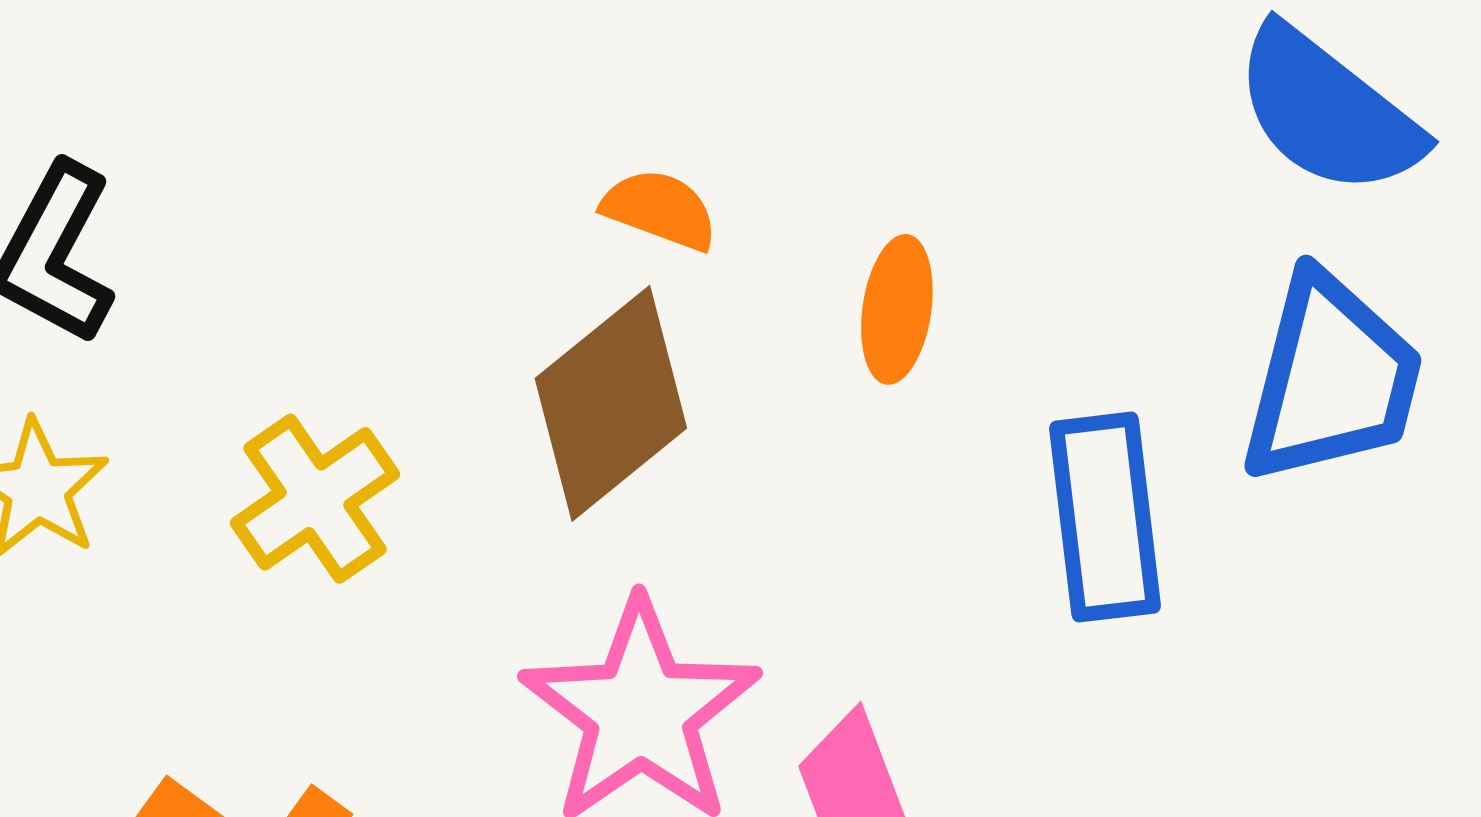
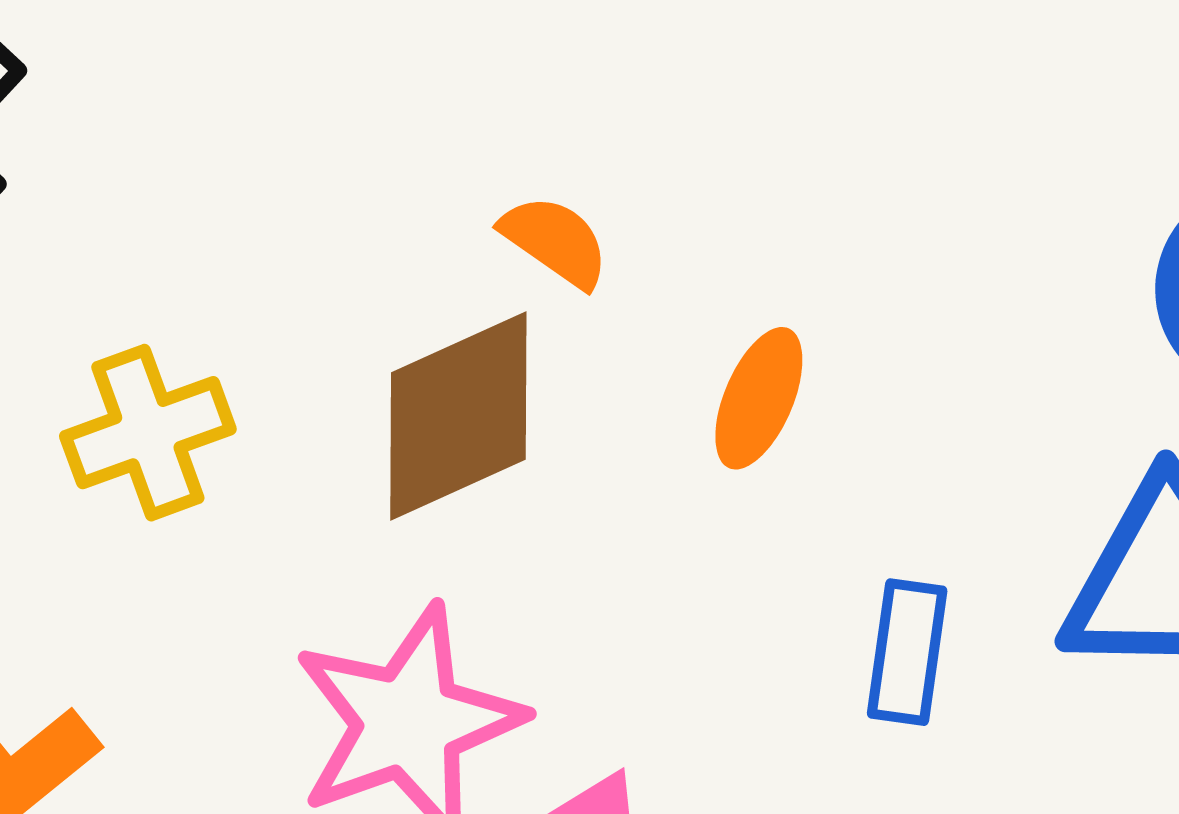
blue rectangle: (1105, 517) -> (907, 652), size x0.7

